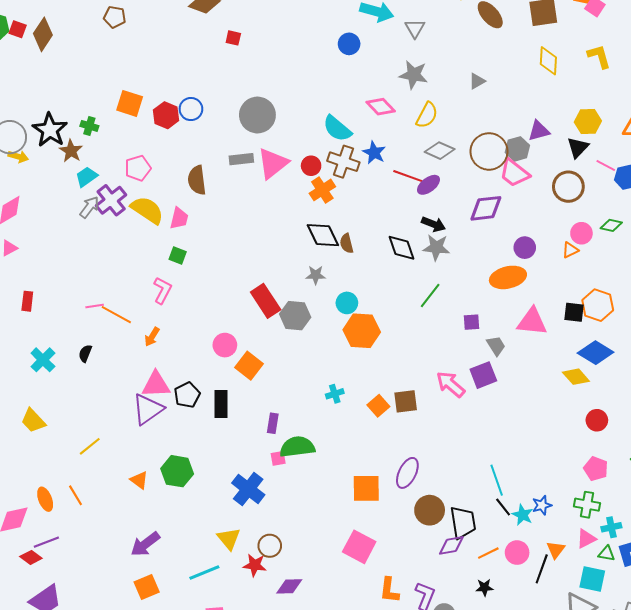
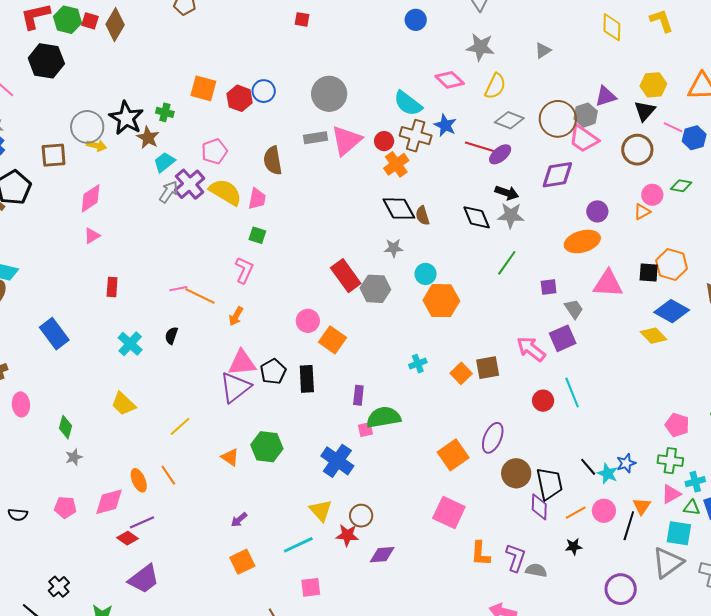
red circle: (597, 420) -> (543, 401), moved
cyan line: (497, 480) -> (572, 392), moved
orange square: (366, 488) -> (453, 455), turned -32
purple arrow: (145, 544) -> (239, 520), size x0.6
purple diamond: (451, 545) -> (539, 507), turned -76

